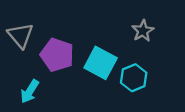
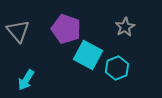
purple pentagon: (57, 55) -> (66, 29), moved

